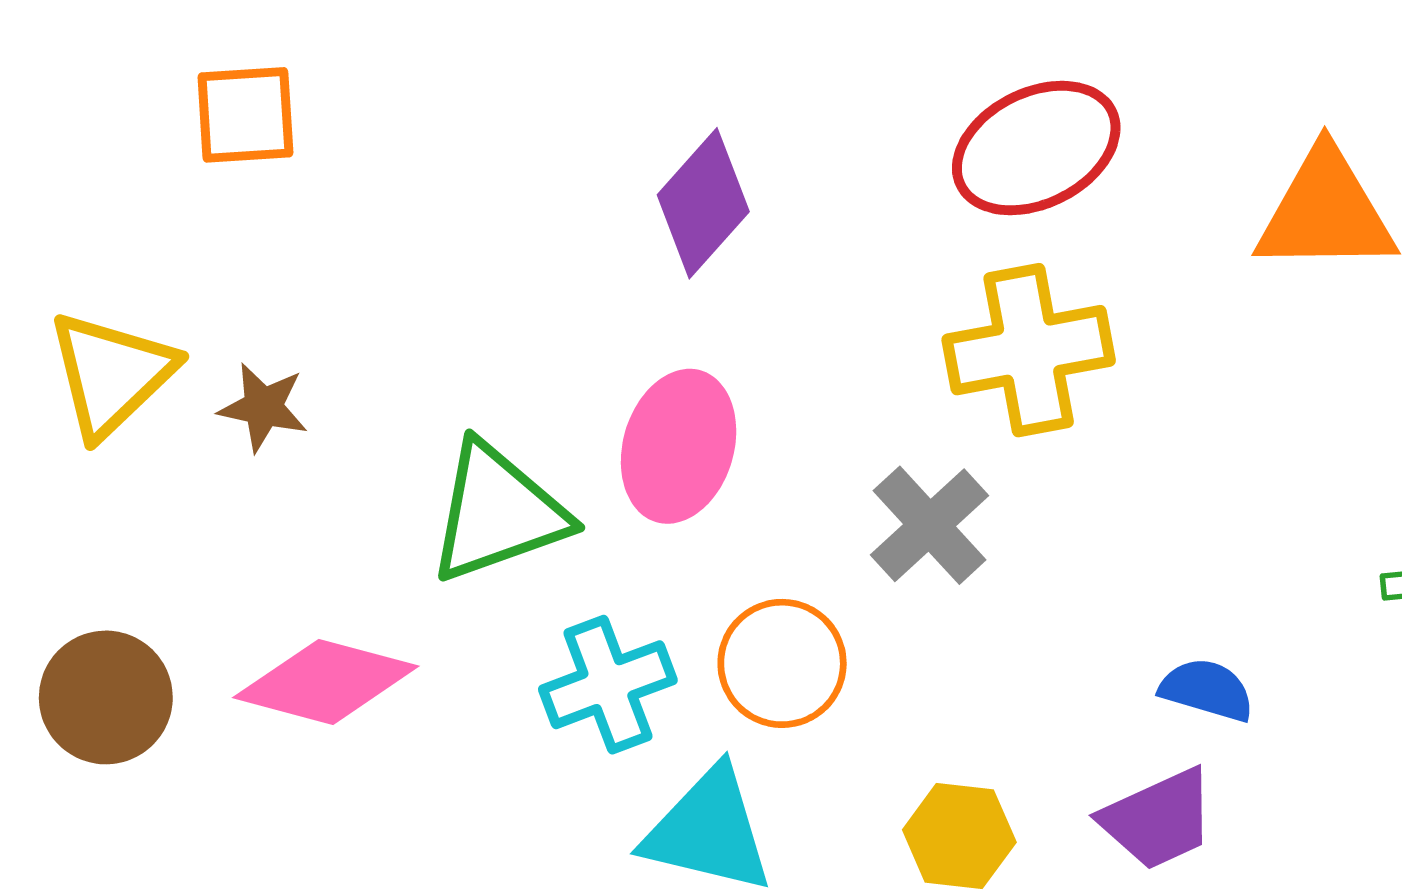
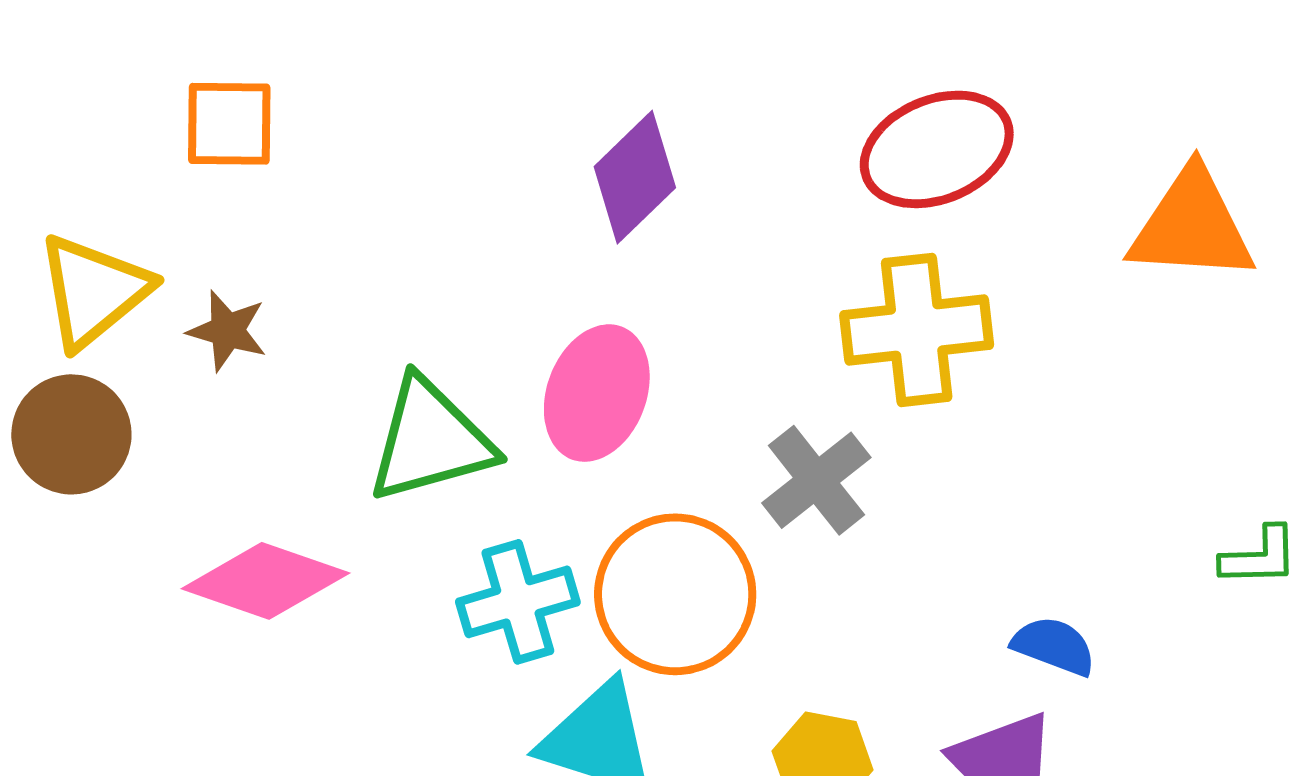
orange square: (245, 115) -> (229, 124), moved
orange circle: (782, 663) -> (675, 594), size x1.4
brown circle: (106, 697) -> (71, 434), moved

